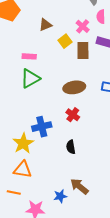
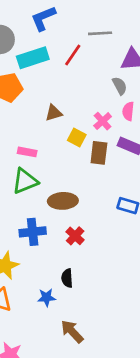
yellow square: (65, 41) -> (77, 138), turned -32
brown ellipse: (74, 87) -> (63, 201), moved
blue cross: (42, 127) -> (33, 232), moved
blue star: (60, 196) -> (47, 297), moved

